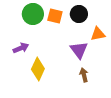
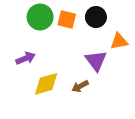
yellow diamond: (38, 69) -> (46, 84), turned 50
brown arrow: (84, 75) -> (80, 86), moved, turned -104

